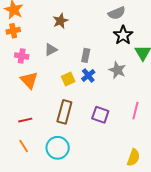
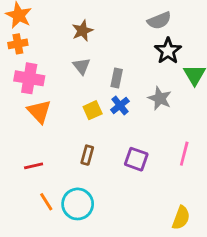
gray triangle: (51, 50) -> (81, 66), moved, turned -40
pink cross: (22, 56) -> (29, 78), size x1.5
brown rectangle: (64, 112) -> (87, 155), size x0.6
orange line: (24, 146) -> (46, 202), moved

